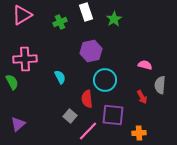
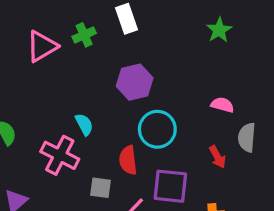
pink triangle: (22, 15) -> (42, 46), moved
green star: (114, 19) -> (219, 30), moved
pink cross: (25, 59) -> (60, 155), moved, turned 30
gray square: (70, 116) -> (100, 188), turned -32

